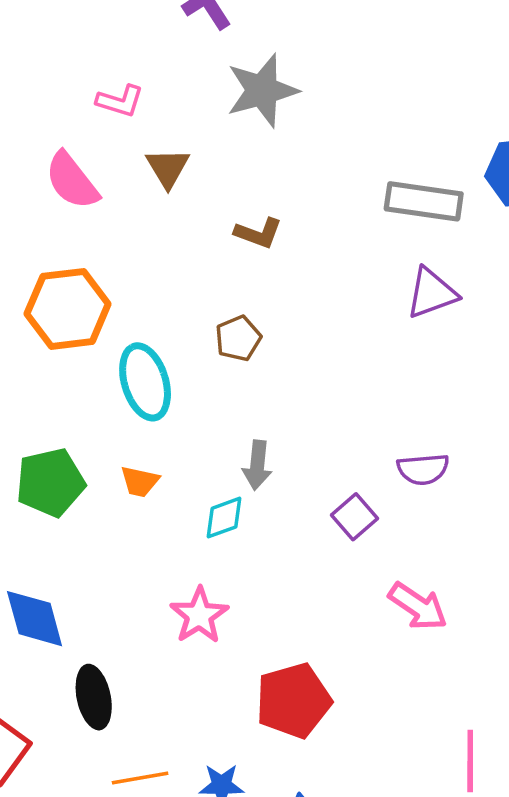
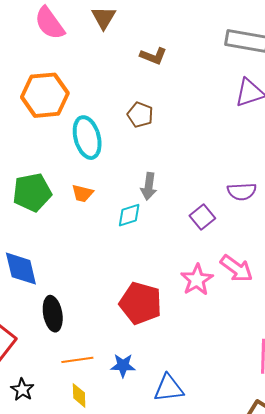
brown pentagon: (238, 338) -> (140, 115), turned -30
pink star: (199, 615) -> (197, 280), moved
red pentagon: (293, 701) -> (141, 303), moved, turned 30

